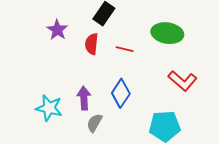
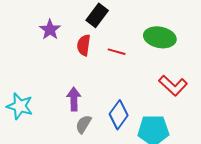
blue diamond: (121, 93) -> (119, 115), moved
cyan star: (49, 108) -> (20, 106), moved

